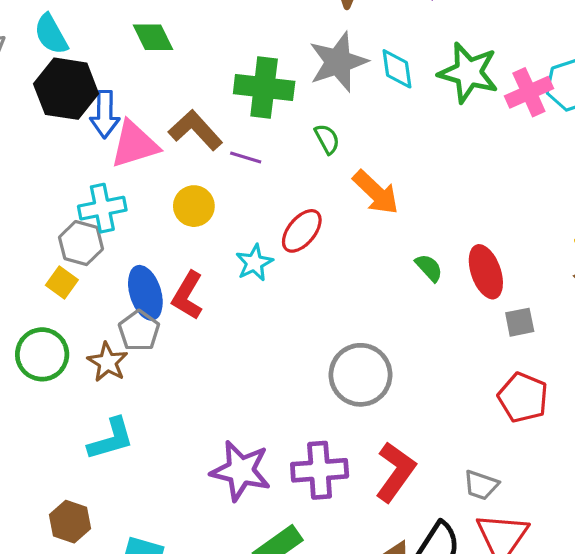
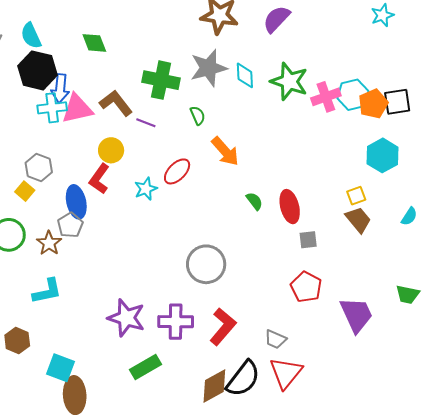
cyan cross: (102, 208) -> (52, 108), moved
red L-shape: (188, 295) -> (99, 179), moved

